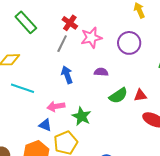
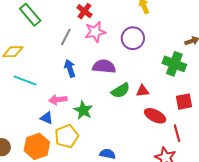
red cross: (70, 23) -> (84, 11), moved
purple semicircle: (101, 72) -> (104, 66), size x1.6

